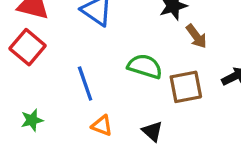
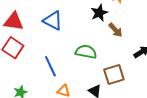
brown square: (186, 87) -> (114, 74), moved

